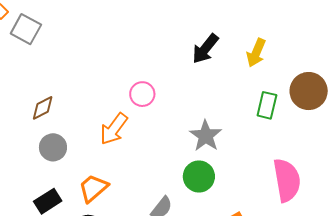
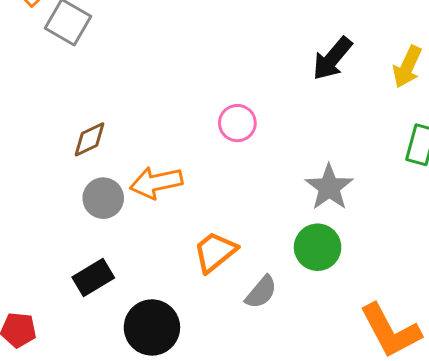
orange arrow: (114, 129) -> (156, 183), moved, turned 40
orange trapezoid: (93, 188) -> (215, 252), moved

